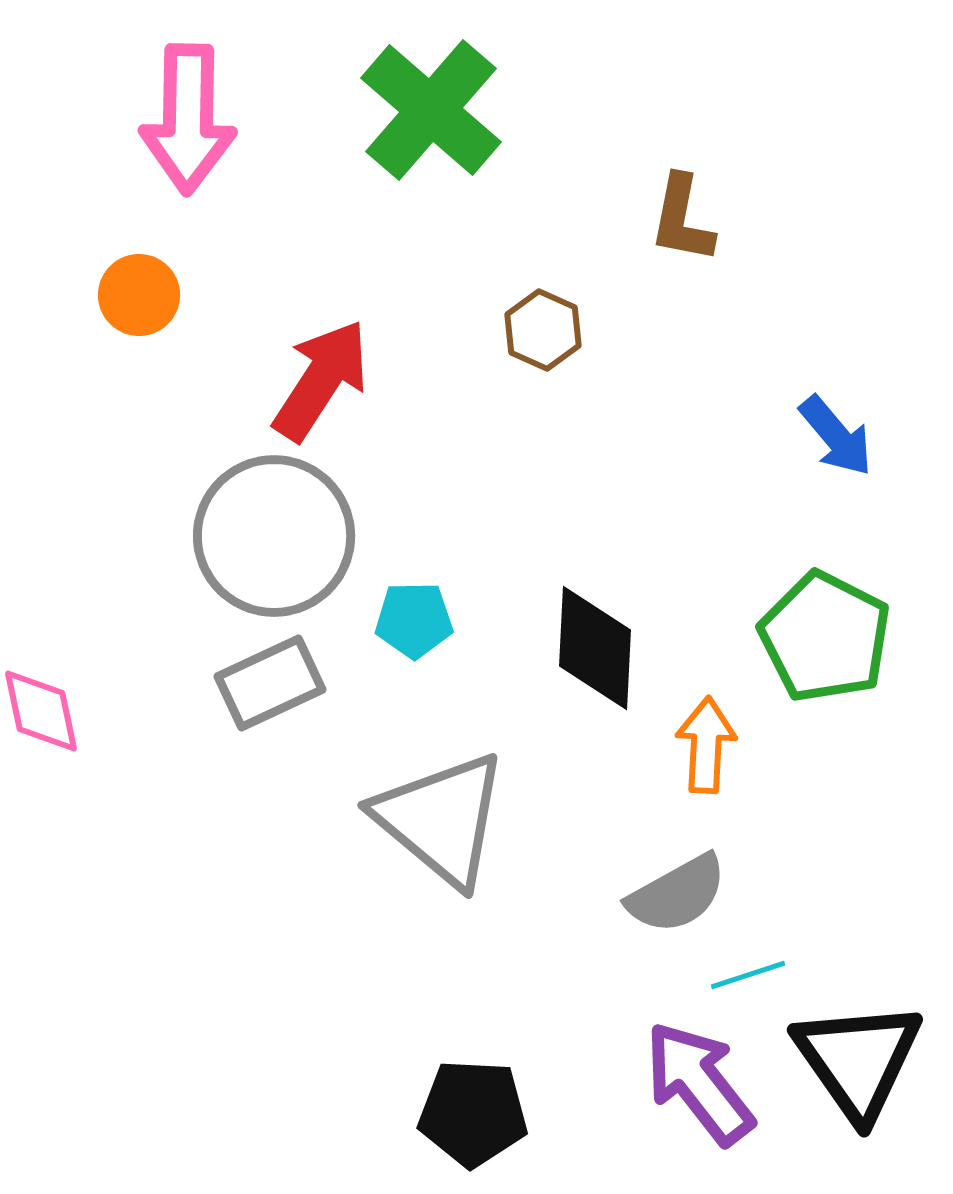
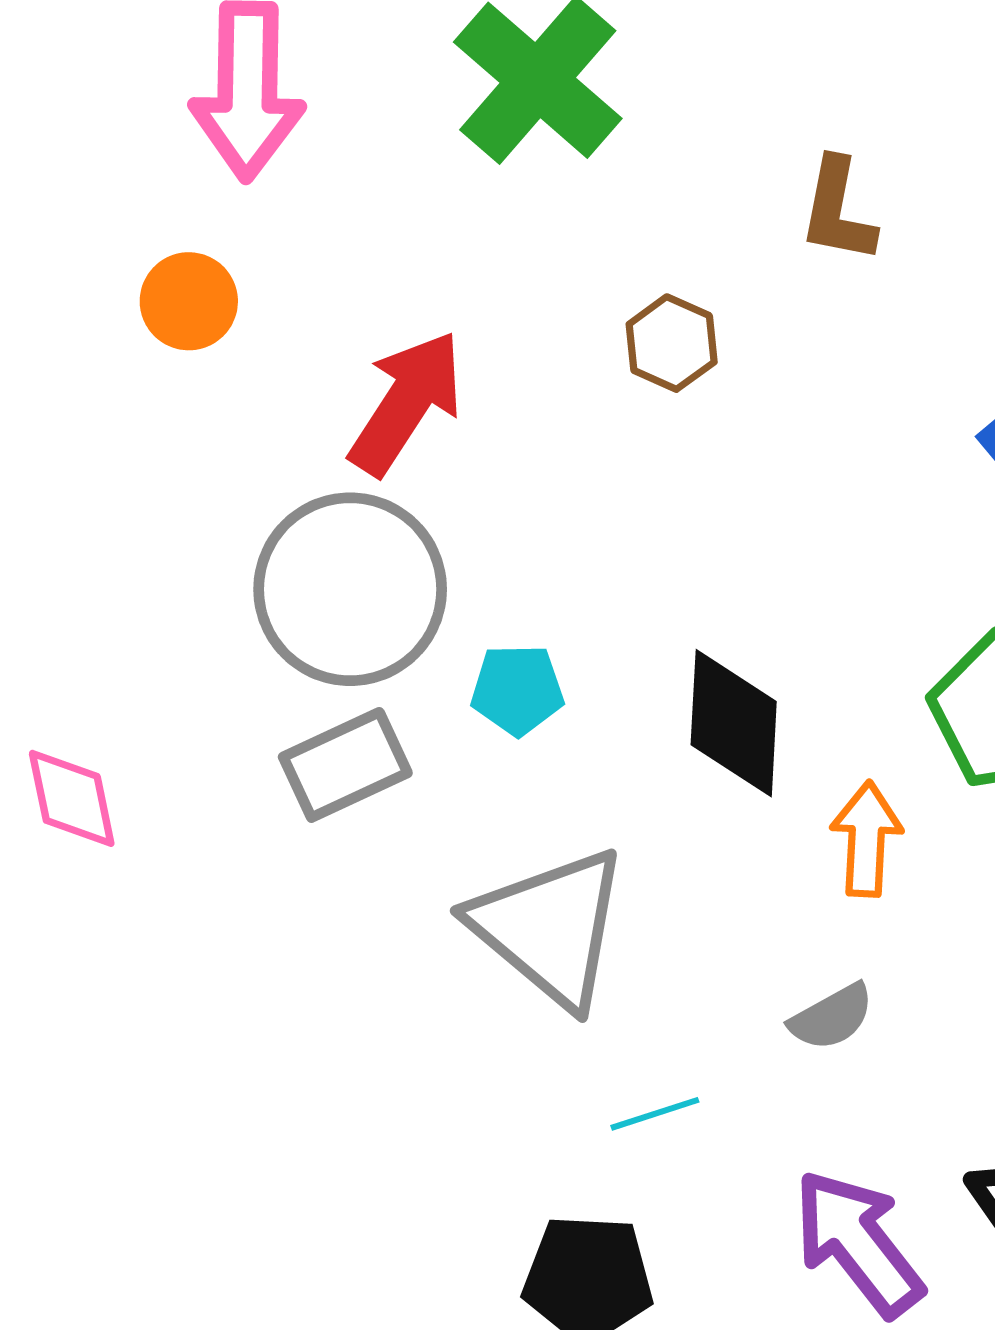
gray semicircle: (677, 894) -> (832, 1017), size x0.7
cyan line: (748, 975) -> (655, 1114), moved

